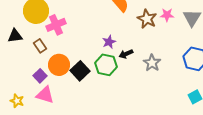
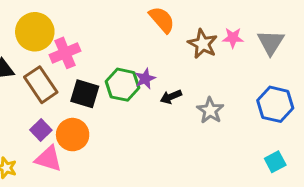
brown rectangle: (40, 46) -> (41, 85), size x1.6
orange circle: (59, 65) -> (73, 135), moved
green hexagon: (106, 65) -> (123, 85), moved
black square: (80, 71) -> (85, 94), moved, turned -30

